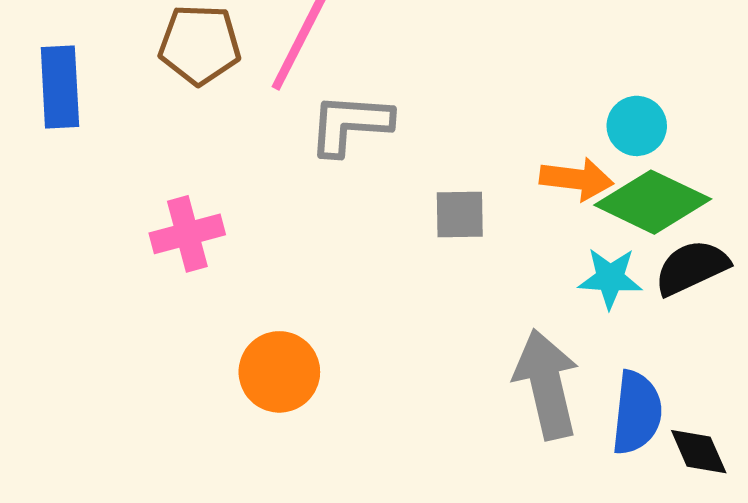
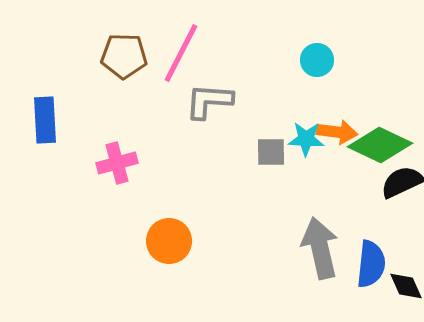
blue rectangle: (60, 87) -> (45, 120), moved
cyan circle: (637, 126) -> (317, 60), moved
cyan star: (610, 278) -> (306, 139), moved

